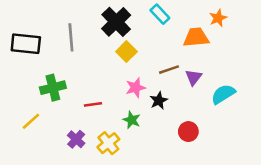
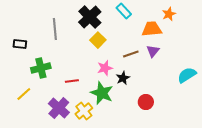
black rectangle: (26, 44) -> (20, 44), moved, size x0.6
purple triangle: (194, 77) -> (153, 51), moved
cyan semicircle: (223, 94) -> (187, 75), moved
green star: (132, 120) -> (102, 93), size x1.6
purple cross: (76, 139) -> (59, 108), size x1.5

